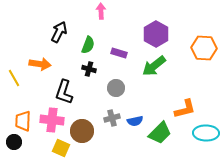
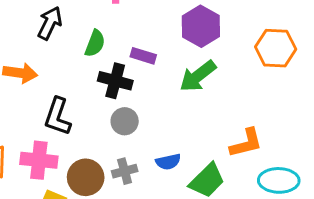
black cross: (89, 69) -> (115, 81), moved, size x1.5
gray circle: (116, 88) -> (125, 121), moved
gray cross: (112, 118) -> (125, 171), moved

